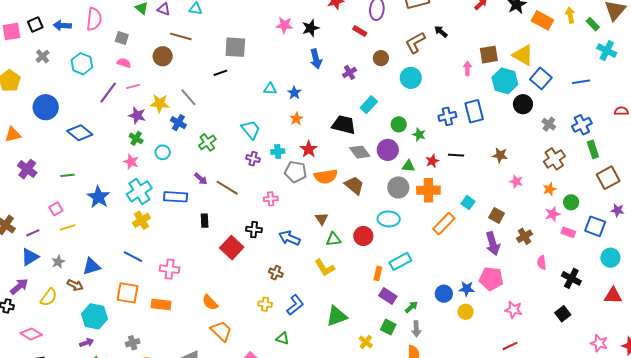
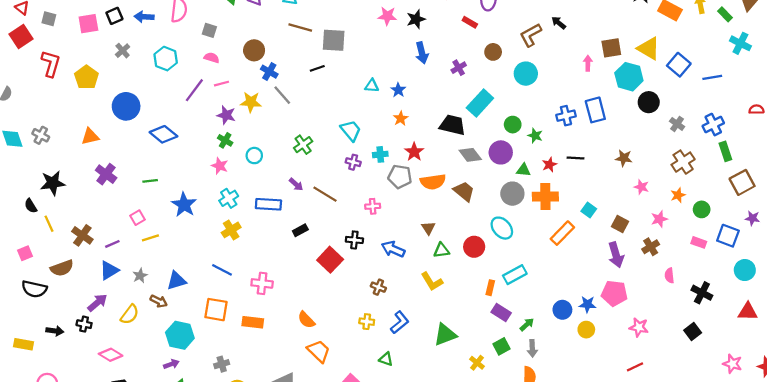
brown line: (181, 36) -> (300, 27), moved
blue square: (541, 78) -> (679, 65), moved
cyan rectangle: (369, 105) -> (480, 103), size x1.4
blue cross: (178, 123) -> (269, 72), moved
cyan cross: (139, 191) -> (229, 198), size x0.7
pink star: (553, 214) -> (659, 219), moved
cyan ellipse: (389, 219) -> (502, 228), turned 45
black rectangle: (205, 221) -> (300, 230), turned 64
green square: (388, 327) -> (502, 346), turned 35

